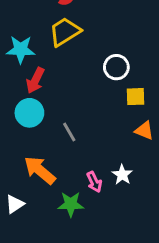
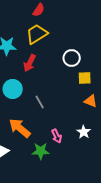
red arrow: (35, 80) -> (30, 63), moved
white star: (122, 175) -> (84, 132), moved

